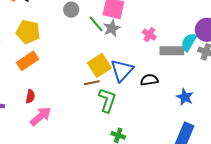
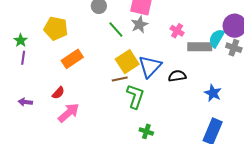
green line: (96, 24) -> (116, 30), moved
orange rectangle: (27, 61) -> (72, 59), moved
red semicircle: (30, 96) -> (58, 93), turned 32

